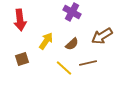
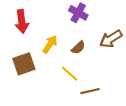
brown square: (22, 59) -> (24, 64), size x1.5
brown line: (88, 63) -> (90, 91), moved

